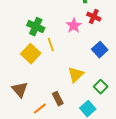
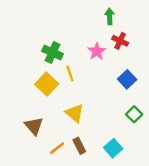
yellow triangle: (76, 75) -> (75, 113), moved, turned -36
green square: (101, 87) -> (134, 114), moved
brown rectangle: (58, 99) -> (79, 146), moved

